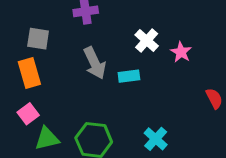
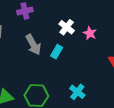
cyan rectangle: (129, 76) -> (57, 52), turned -48

